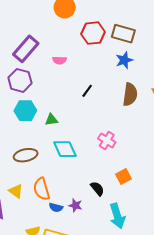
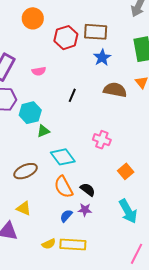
brown semicircle: (130, 94) -> (115, 90), turned -75
cyan hexagon: (25, 111) -> (30, 113), moved
orange semicircle: (42, 189) -> (64, 187), moved
black semicircle: (97, 189) -> (88, 190), moved
blue semicircle: (56, 207) -> (66, 216), turned 128

